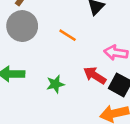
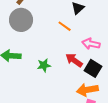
orange line: (68, 35) -> (65, 26), moved

